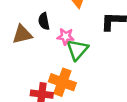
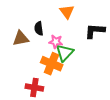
orange cross: (62, 82) -> (52, 64), moved

